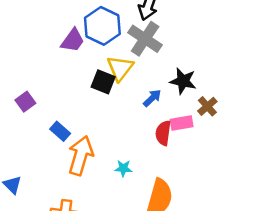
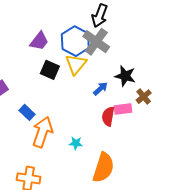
blue hexagon: (102, 26) -> (75, 41), moved
black square: (103, 82) -> (50, 70), moved

